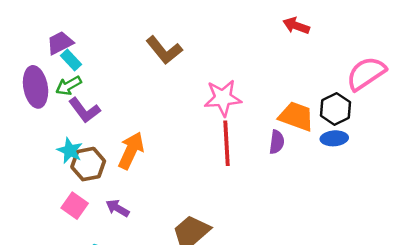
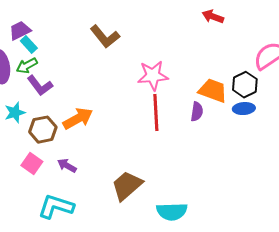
cyan star: (70, 151) -> (15, 113), moved, turned 30
orange arrow: (131, 151) -> (78, 119), turned 36

